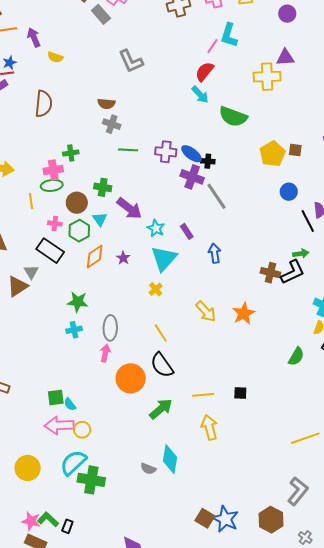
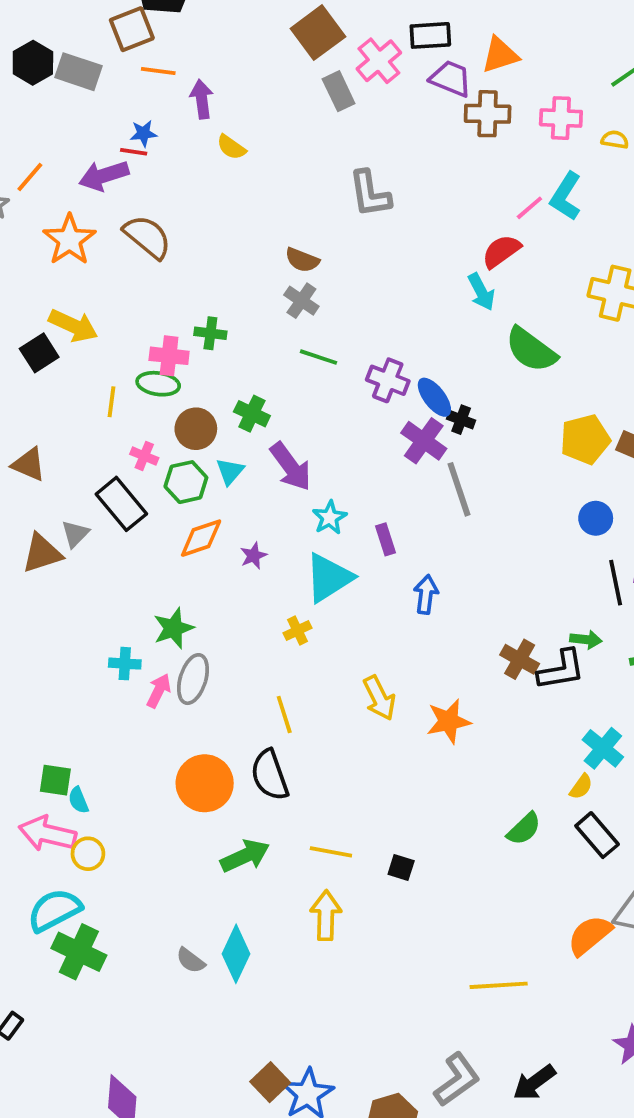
brown semicircle: (44, 104) -> (147, 237), moved, turned -72
green star: (78, 302) -> (173, 628), moved, turned 30
pink arrow: (105, 353) -> (159, 691), moved

